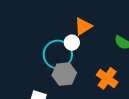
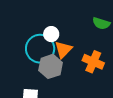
orange triangle: (83, 26) -> (63, 50), moved

